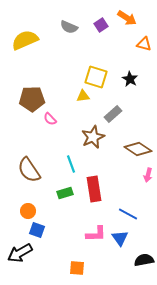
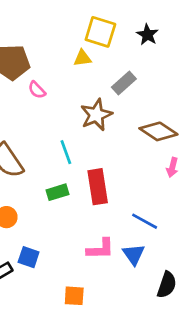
blue square: (37, 230) -> (29, 257), moved
black semicircle: (144, 260) -> (167, 285), turned 120

